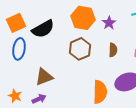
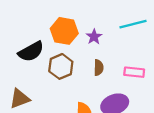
black semicircle: (43, 29) -> (31, 52), moved

